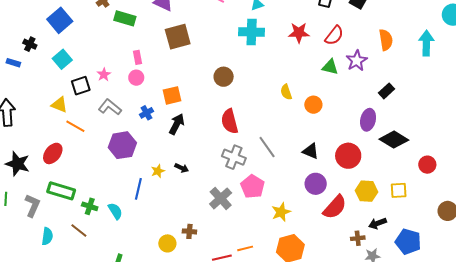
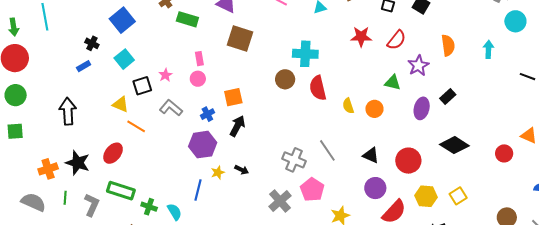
cyan cross: (252, 32) -> (305, 54), moved
brown square: (178, 37) -> (240, 39), turned 32
cyan arrow: (426, 43) -> (488, 49), size x0.7
blue rectangle: (13, 63) -> (84, 66), moved, turned -48
green triangle: (330, 67) -> (393, 82), moved
yellow semicircle: (286, 92) -> (348, 106), moved
purple ellipse: (368, 120) -> (422, 108), moved
red semicircle: (230, 121) -> (318, 88), moved
purple hexagon: (122, 145) -> (203, 145), moved
red circle: (427, 165) -> (504, 153), moved
yellow square: (399, 190) -> (458, 196), turned -30

